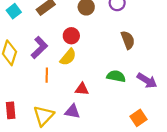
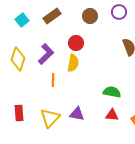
yellow semicircle: (68, 57) -> (73, 63), turned -30
green semicircle: (116, 76) -> (112, 92), moved
red triangle: (82, 89) -> (112, 115), moved

